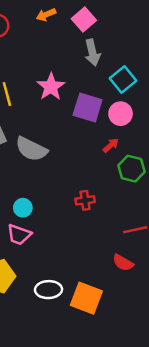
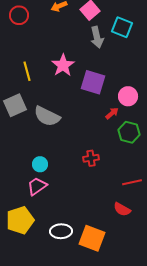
cyan square: (123, 79) -> (122, 27), moved, turned -30
pink circle: (121, 114) -> (128, 96), moved
pink trapezoid: (19, 235) -> (37, 186), turned 125

